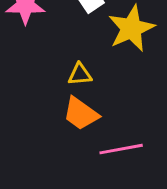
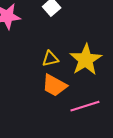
yellow star: (131, 28) -> (86, 60), moved

